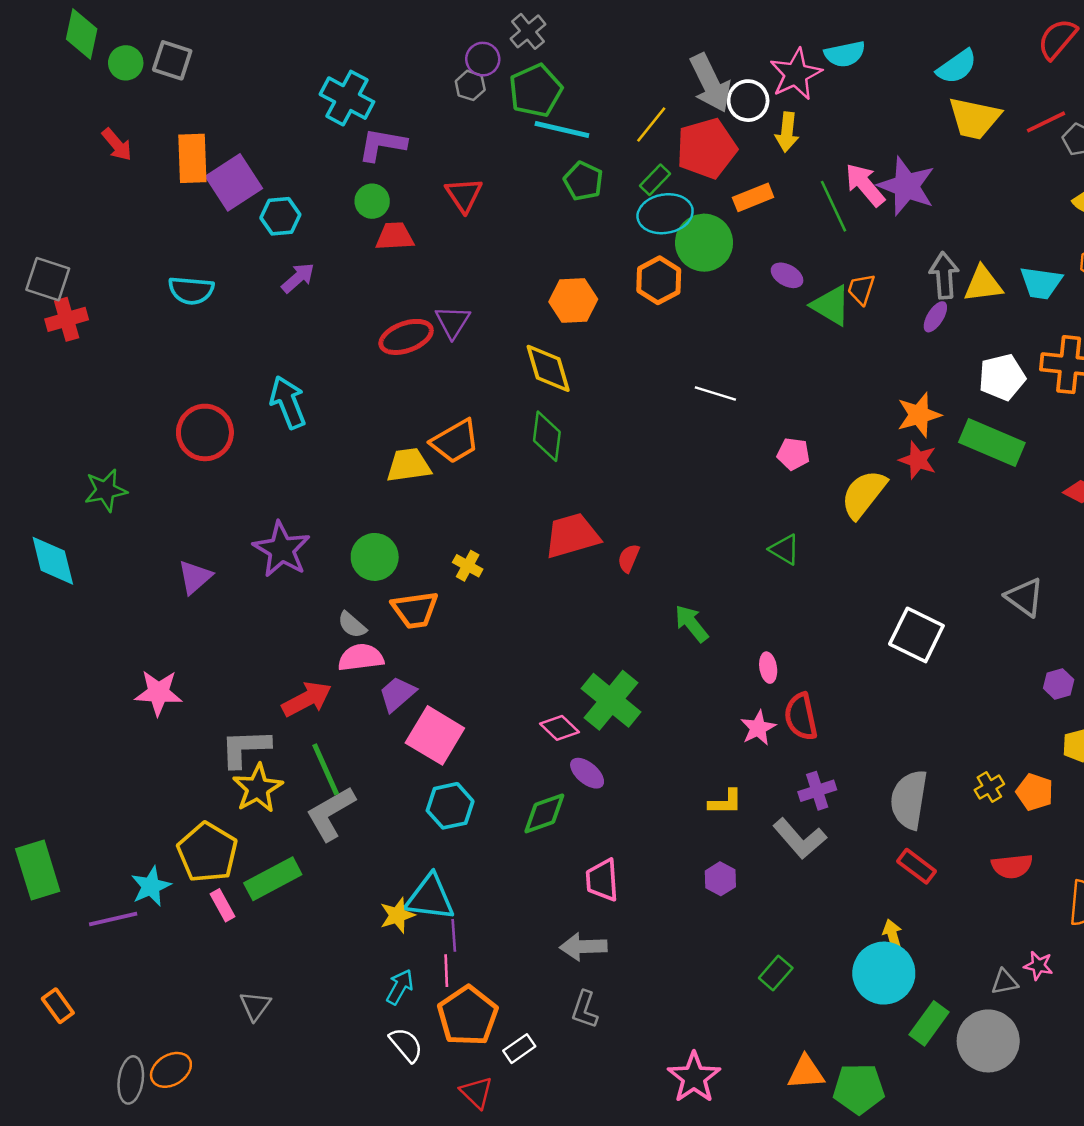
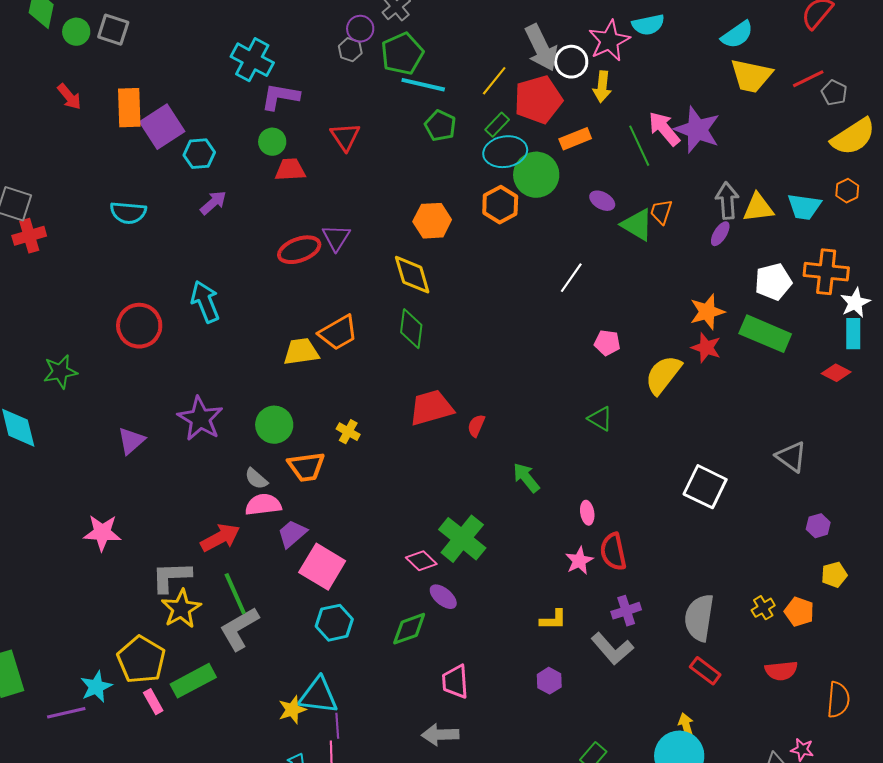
white line: (715, 394) -> (571, 278), moved, turned -72

